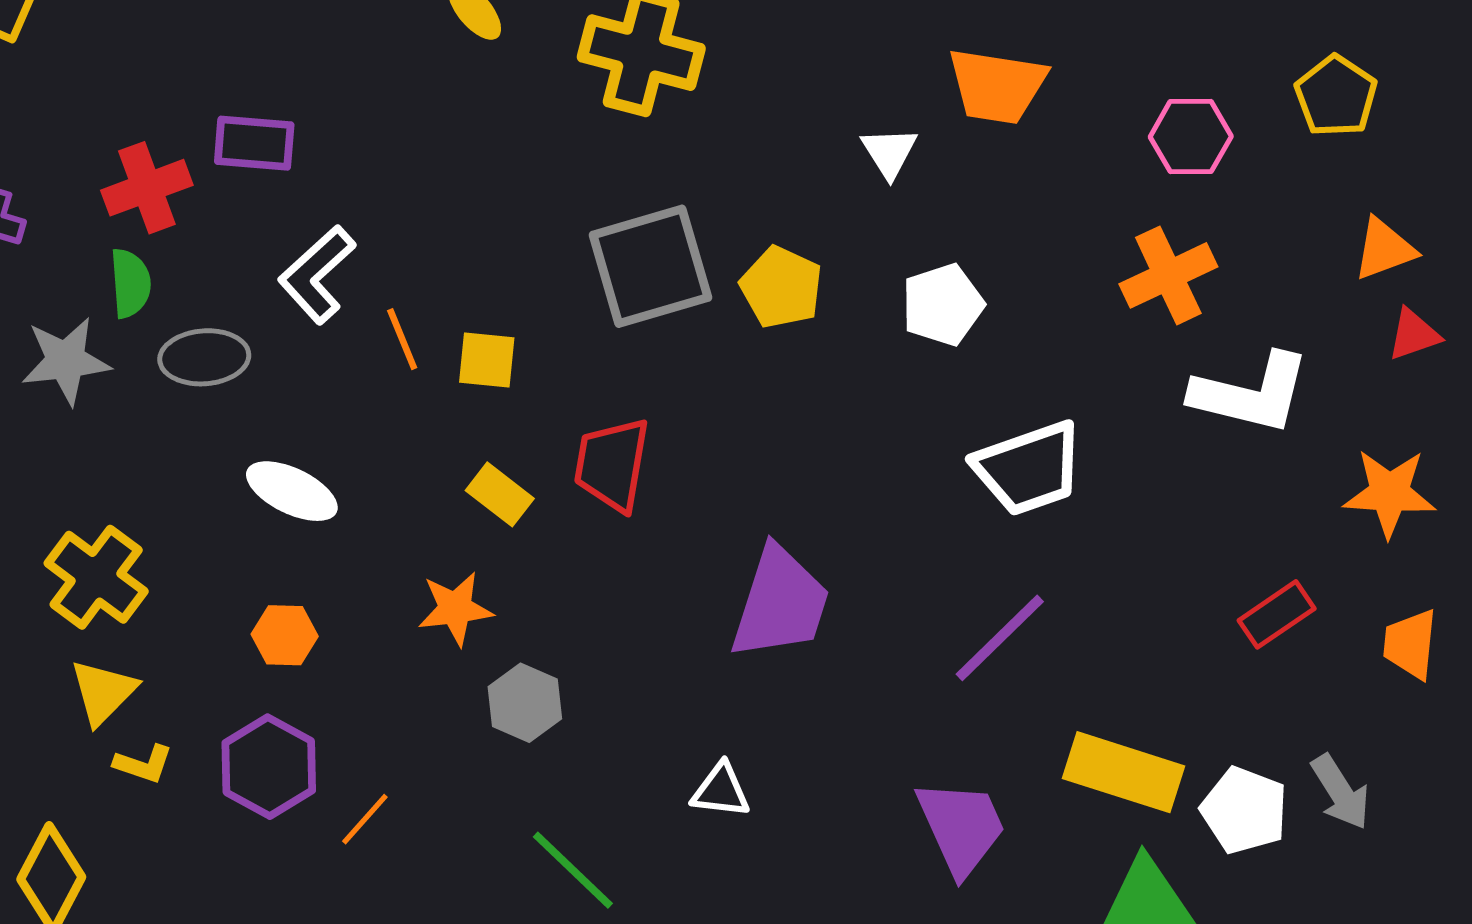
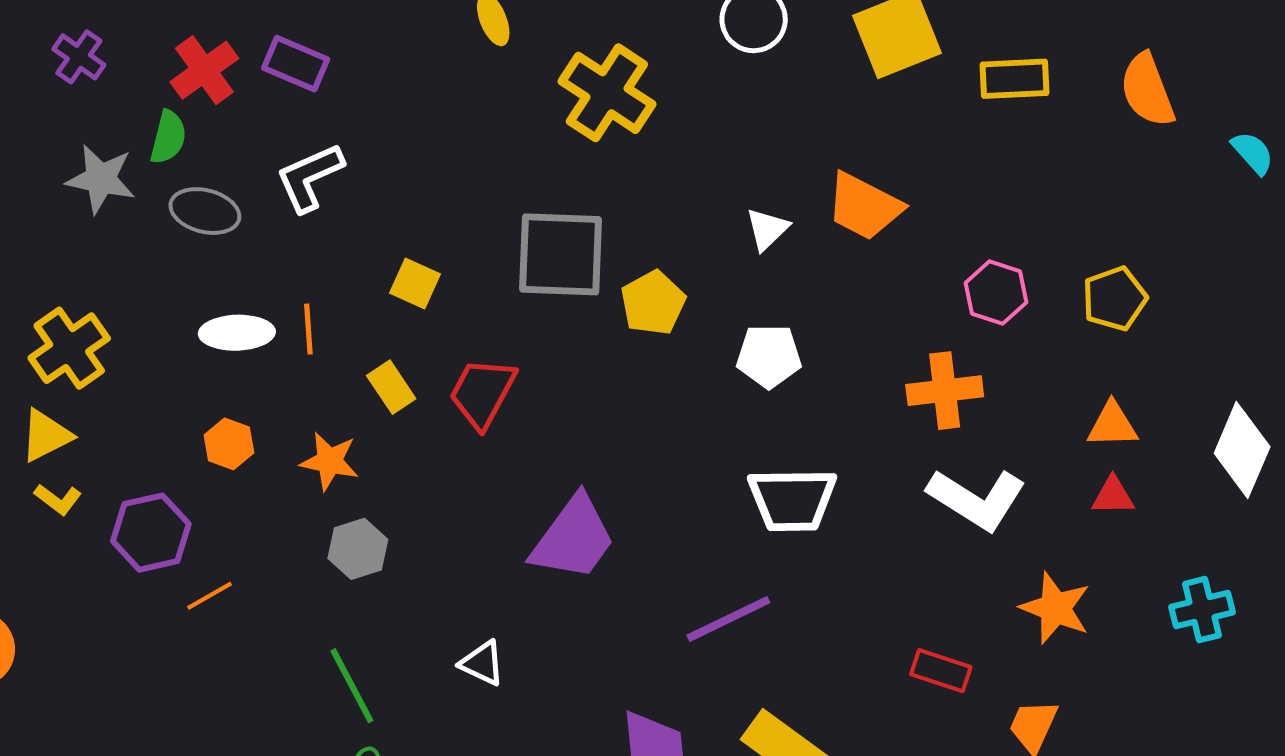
red cross: (147, 188) -> (204, 70), turned -34
orange line: (402, 339) -> (308, 329), moved
white ellipse: (292, 491) -> (237, 333), turned -46
red rectangle: (1277, 614) -> (941, 671), turned 34
orange hexagon: (285, 635) -> (229, 444), moved

